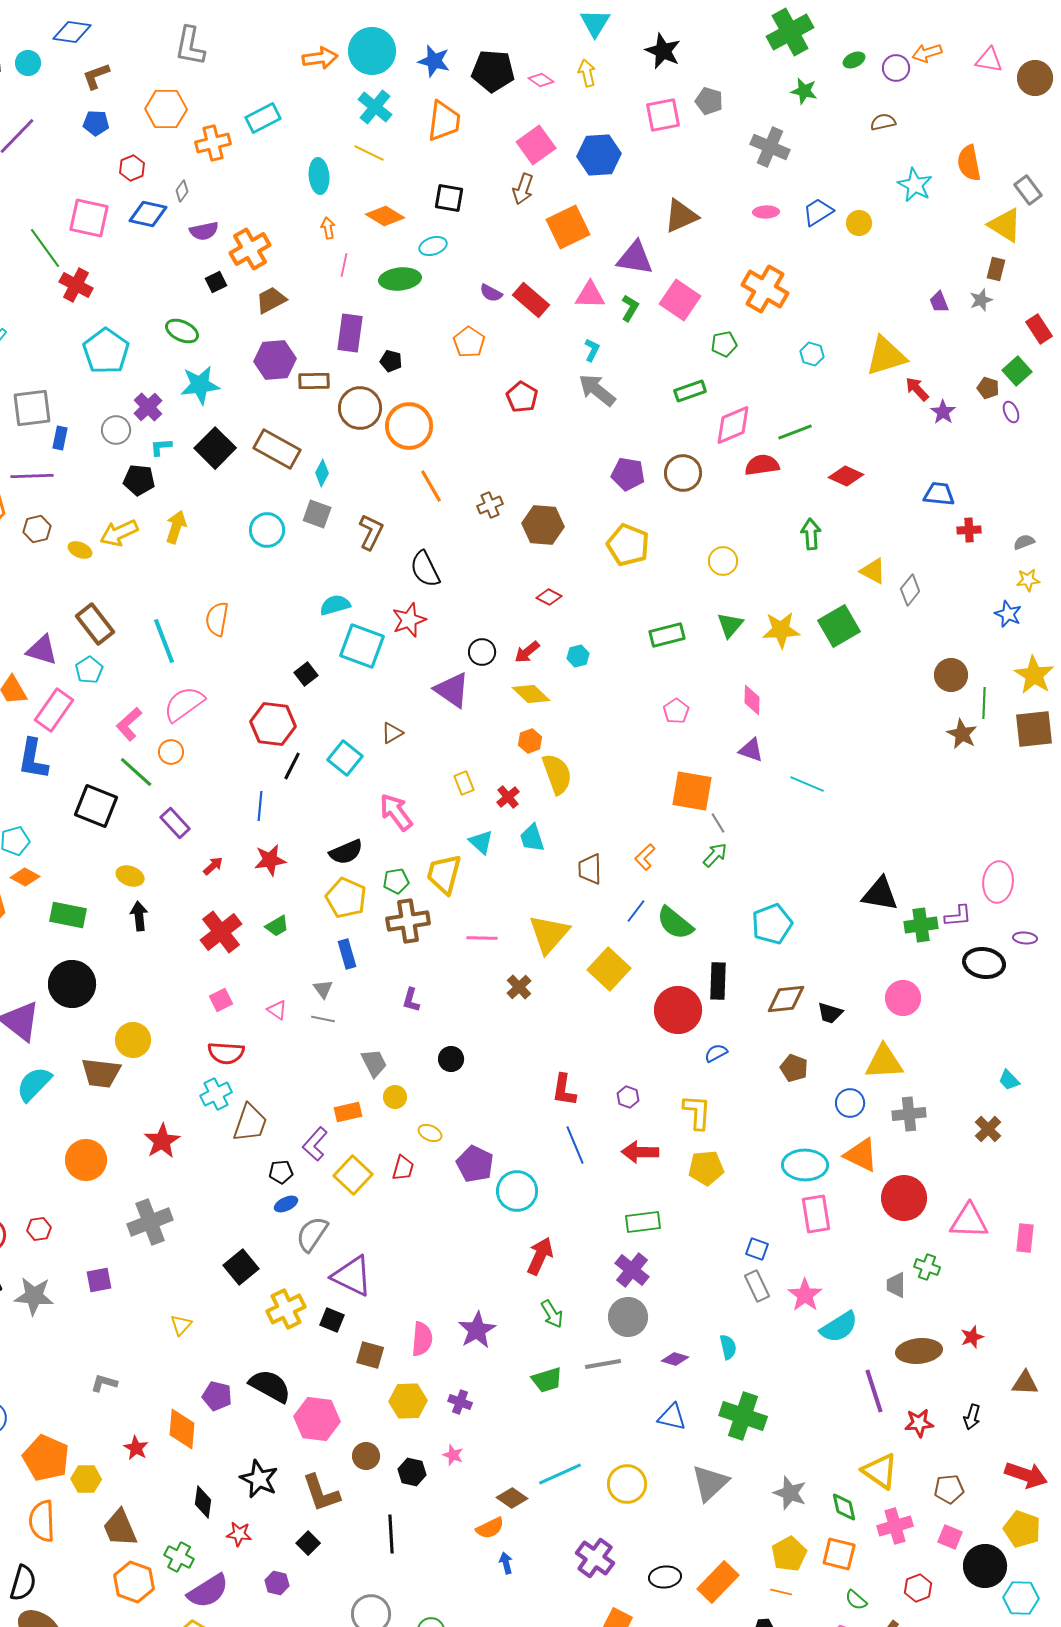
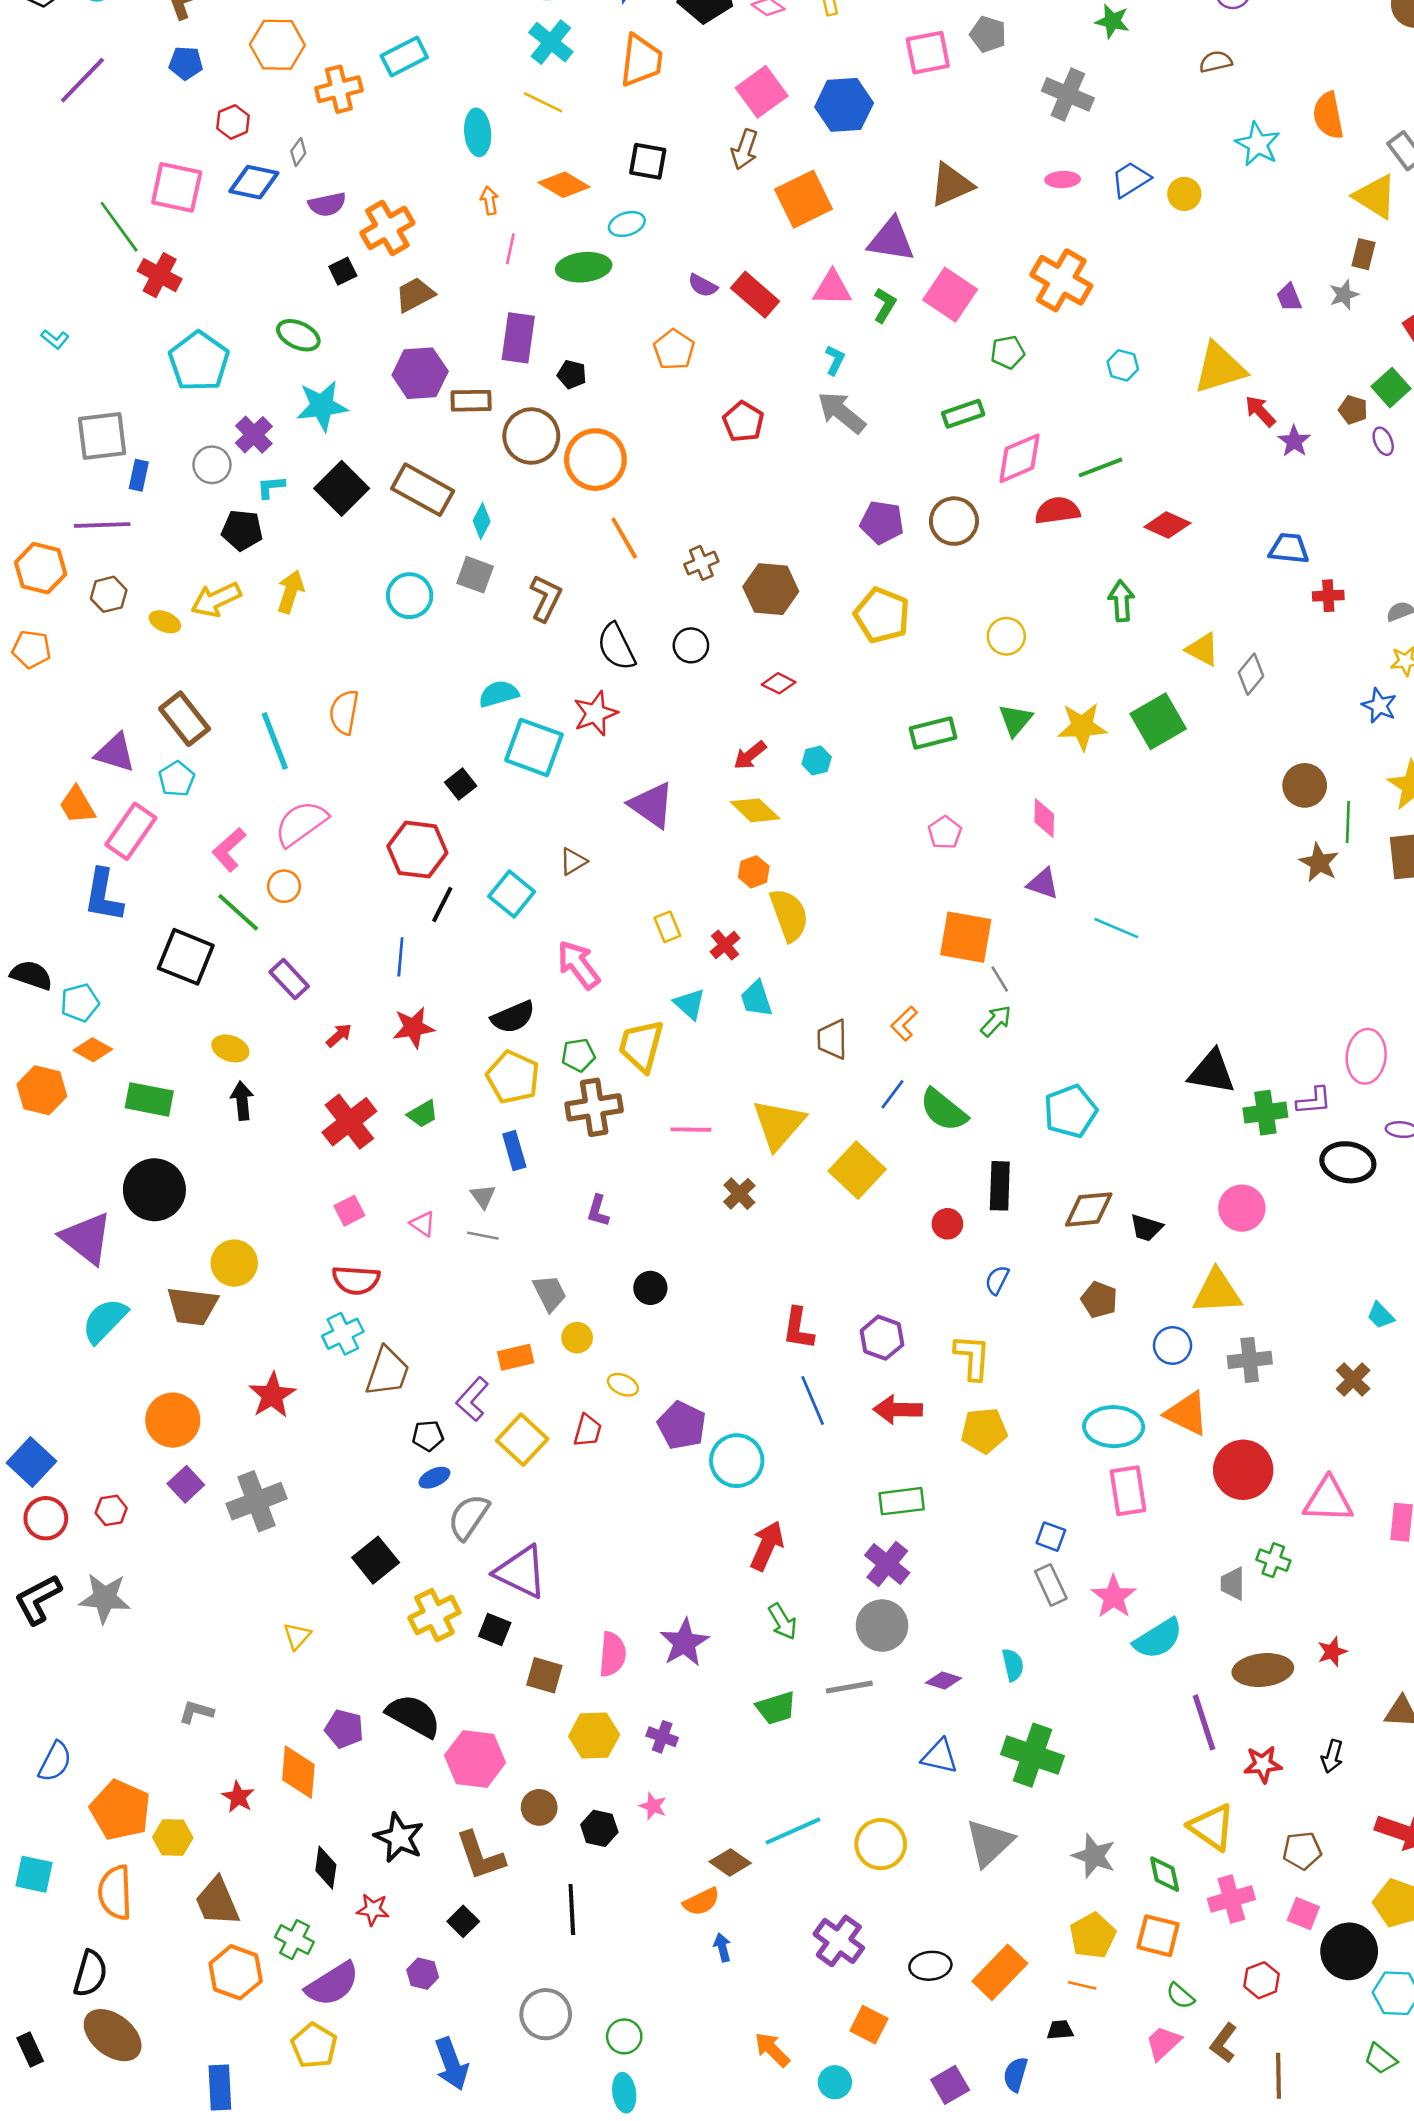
black circle: (482, 652) -> (691, 645), moved
red circle: (678, 1010) -> (947, 1224), size x0.5
blue semicircle: (716, 1053) -> (997, 1280), turned -35
purple hexagon: (628, 1097) -> (882, 1338), size x1.5
purple square: (99, 1280) -> (186, 1484), moved, turned -32

